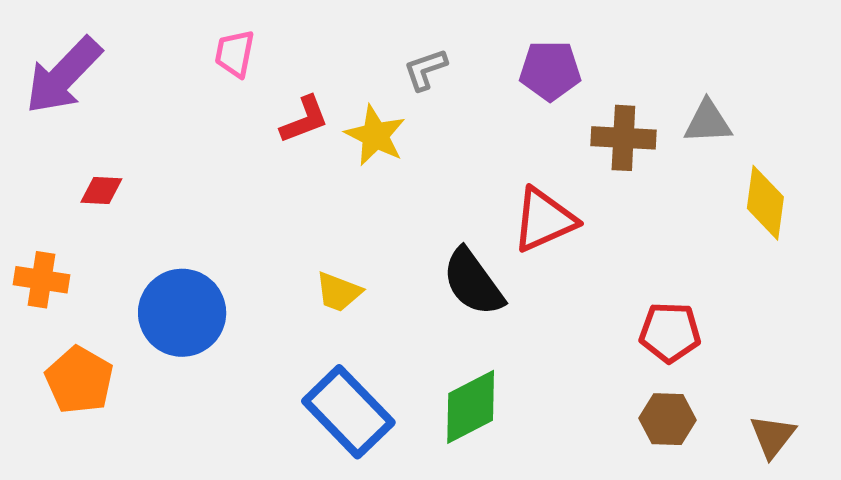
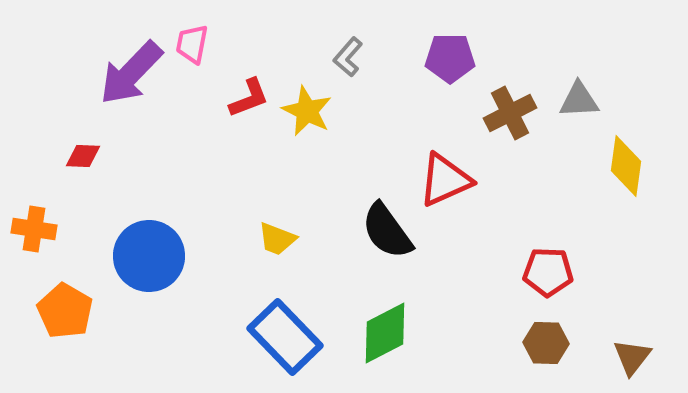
gray L-shape: (425, 69) -> (348, 57), turned -30
purple arrow: (63, 76) -> (131, 73), moved
brown cross: (623, 138) -> (510, 113), turned -30

